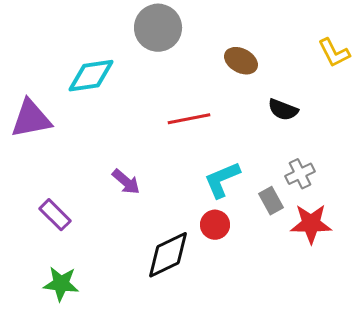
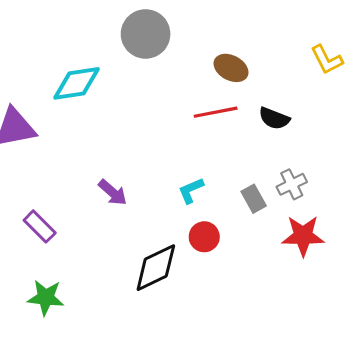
red line: (189, 119) -> (216, 112), moved
cyan L-shape: (222, 180) -> (191, 190), moved, size x0.7
gray rectangle: (271, 201) -> (254, 199), moved

